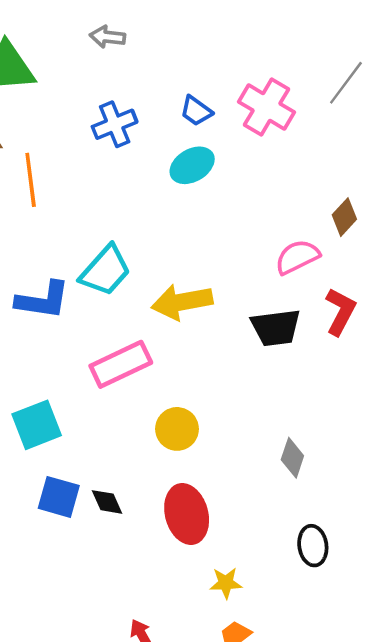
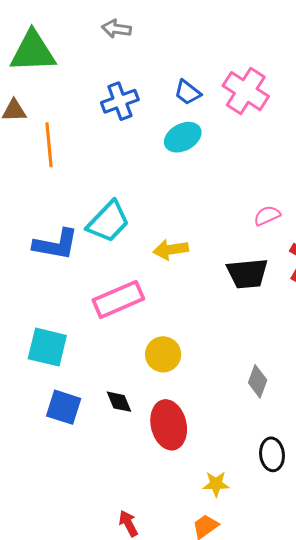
pink semicircle: (297, 257) -> (267, 216), size x0.7
yellow arrow: (182, 302) -> (171, 250), size x0.7
cyan square: (37, 425) -> (47, 347), turned 33
black diamond: (107, 502) -> (119, 402), moved
yellow star: (226, 583) -> (216, 484), moved

